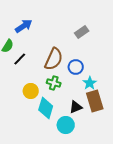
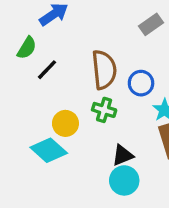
brown semicircle: (54, 59) -> (104, 70), turned -30
black triangle: (76, 107) -> (123, 155), moved
cyan diamond: (46, 108) -> (49, 150), moved, turned -65

